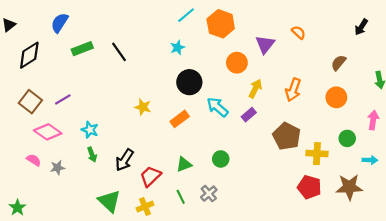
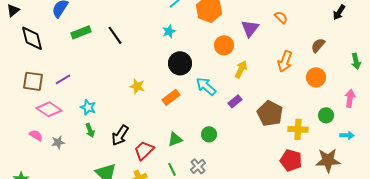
black diamond: (29, 55) -> (32, 38), turned -72
orange arrow: (293, 90) -> (285, 61), moved
brown square: (30, 102) -> (33, 81), turned -30
purple rectangle: (249, 115) -> (235, 101), moved

